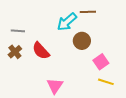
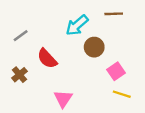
brown line: (88, 12) -> (114, 14), moved
gray line: (18, 31) -> (21, 36), turned -40
brown cross: (15, 52) -> (20, 75), moved

